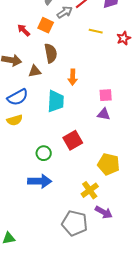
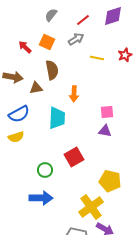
gray arrow: (65, 12) -> (76, 39), moved
yellow line: (96, 31) -> (97, 58), moved
yellow cross: (90, 190) -> (91, 207), size x1.4

